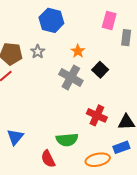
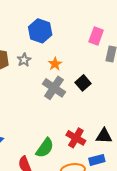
orange star: (78, 51) -> (55, 64), moved
red cross: (97, 115) -> (76, 138), moved
green semicircle: (67, 140) -> (45, 148), turned -55

